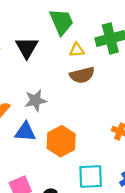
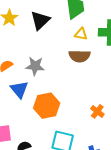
blue triangle: (25, 132) -> (19, 89), turned 30

